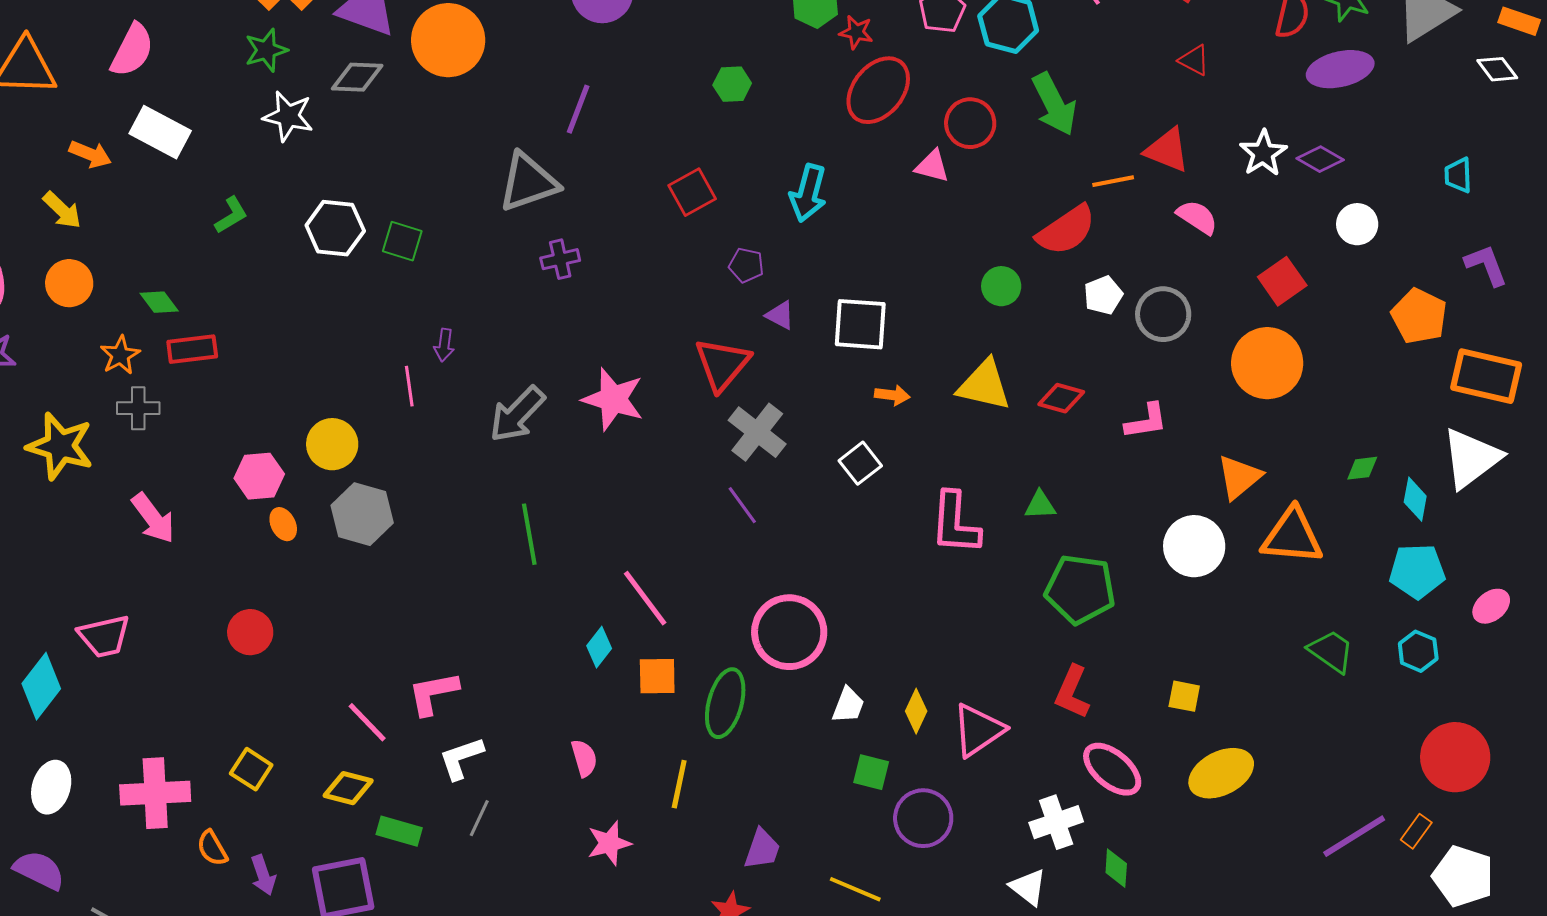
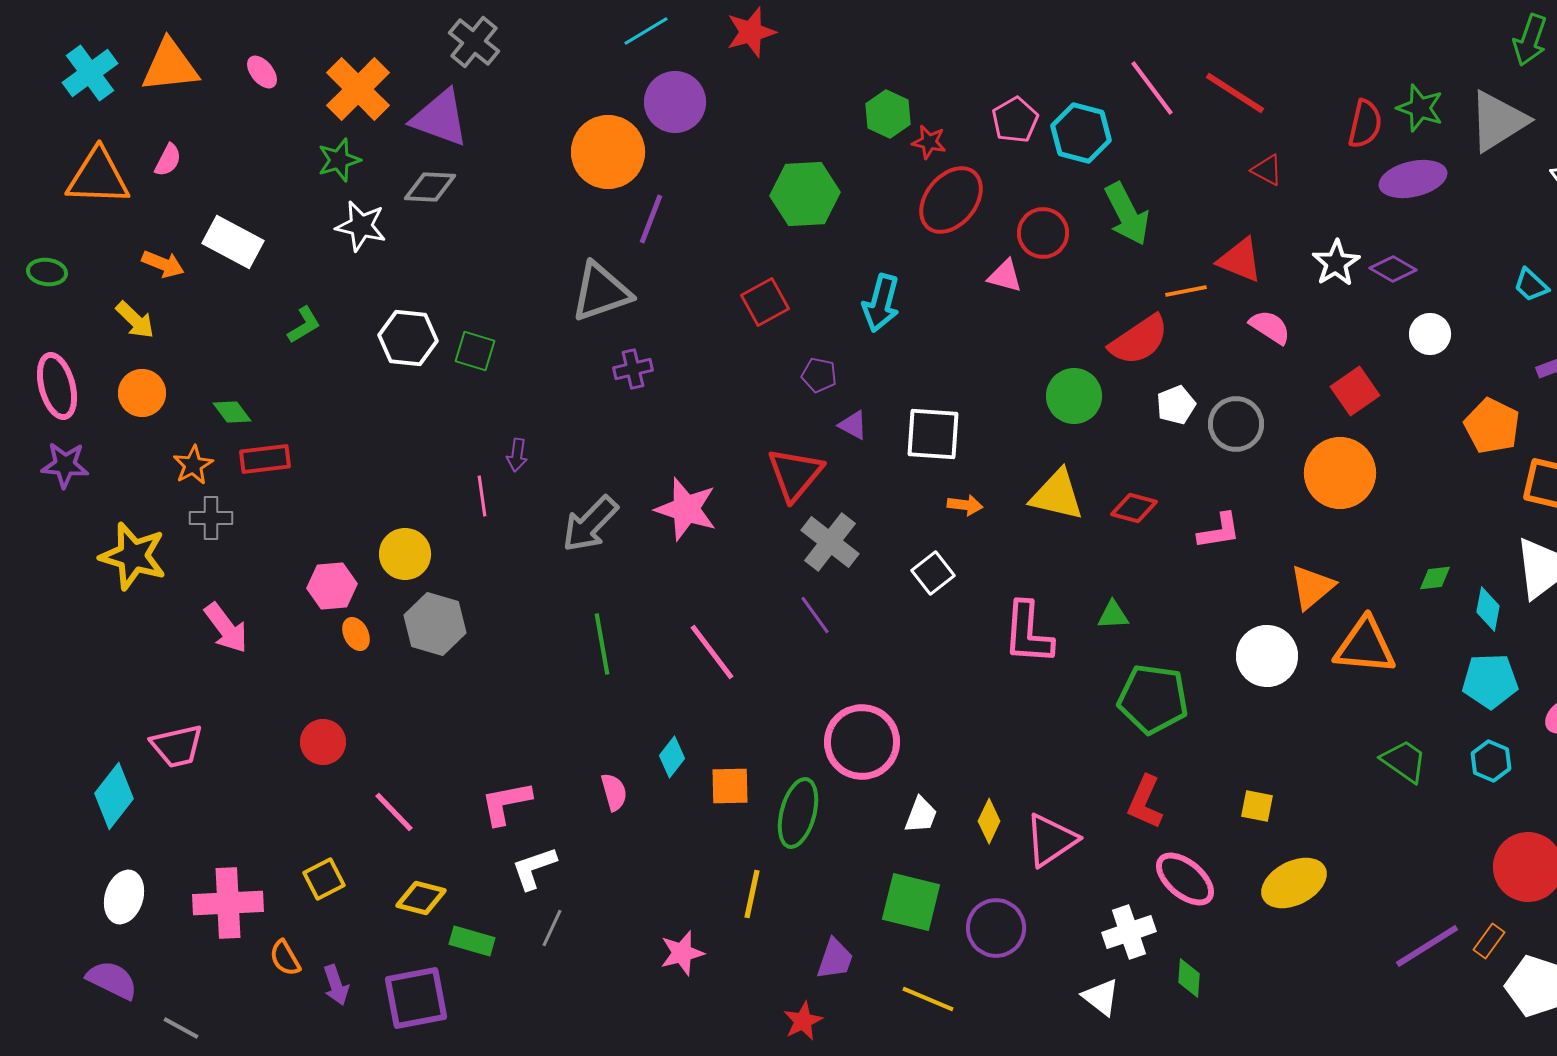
orange circle: (448, 40) -> (608, 152), moved
pink semicircle: (132, 50) -> (168, 160), moved, size x0.6
green hexagon: (732, 84) -> (805, 194), size x1.8
cyan trapezoid: (1458, 175) -> (1531, 285), turned -45
green circle: (1001, 286) -> (1074, 396), size x1.4
pink line: (645, 598) -> (712, 652), moved
pink line: (367, 722) -> (394, 812), moved
pink semicircle: (584, 758) -> (614, 792), moved
yellow square: (251, 769) -> (324, 879), turned 30
green square: (871, 772) -> (911, 902), moved, size x1.6

